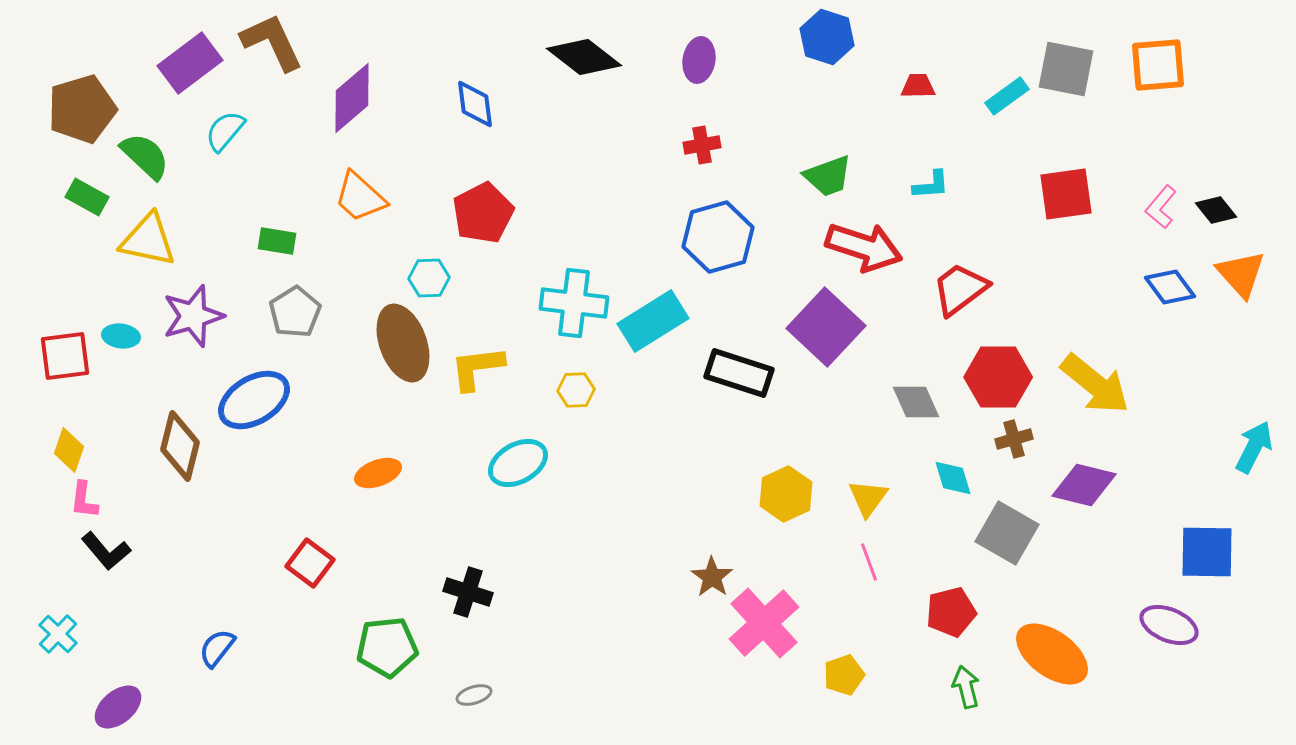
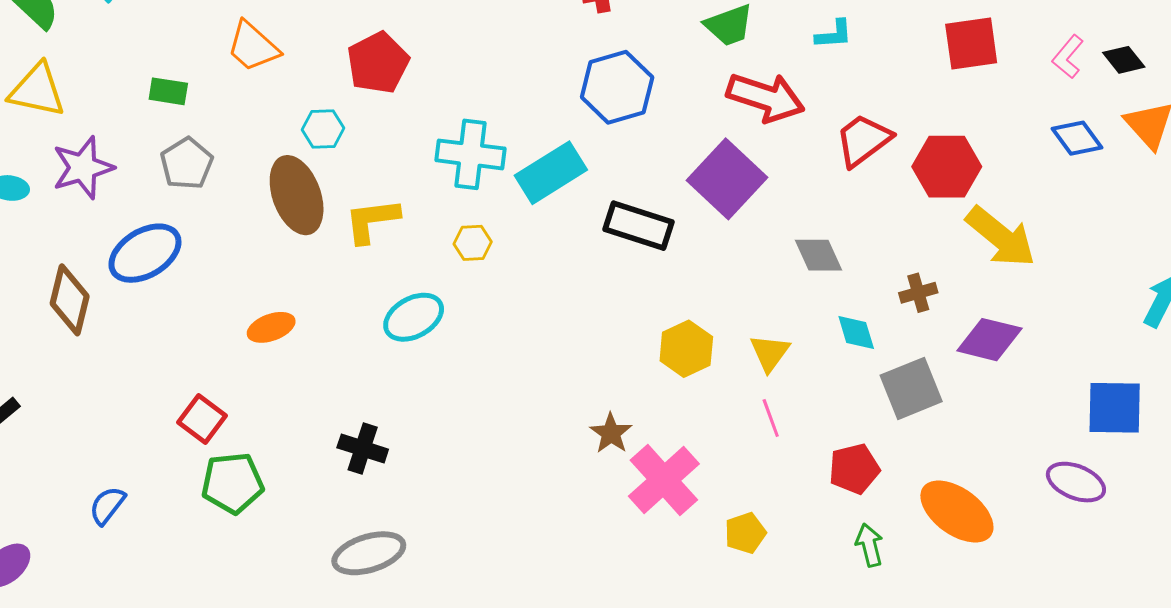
red hexagon: (998, 377) -> (947, 167), moved
gray square: (1007, 533) -> (911, 388), turned 38
green pentagon: (387, 647) -> (232, 483), moved
gray ellipse: (474, 695) -> (369, 553), size x2.0

